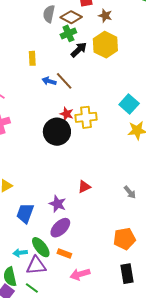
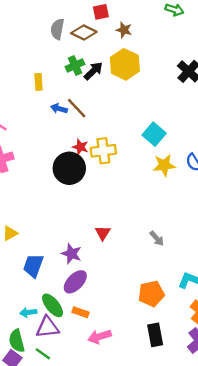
green cross: (68, 33) -> (75, 65), moved
red triangle: (84, 187) -> (103, 233), turned -32

